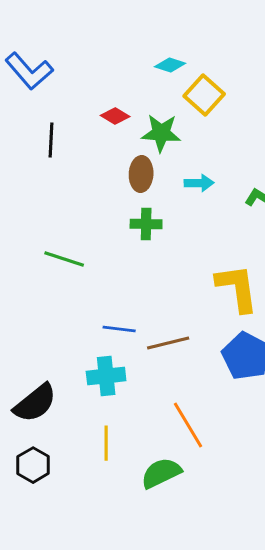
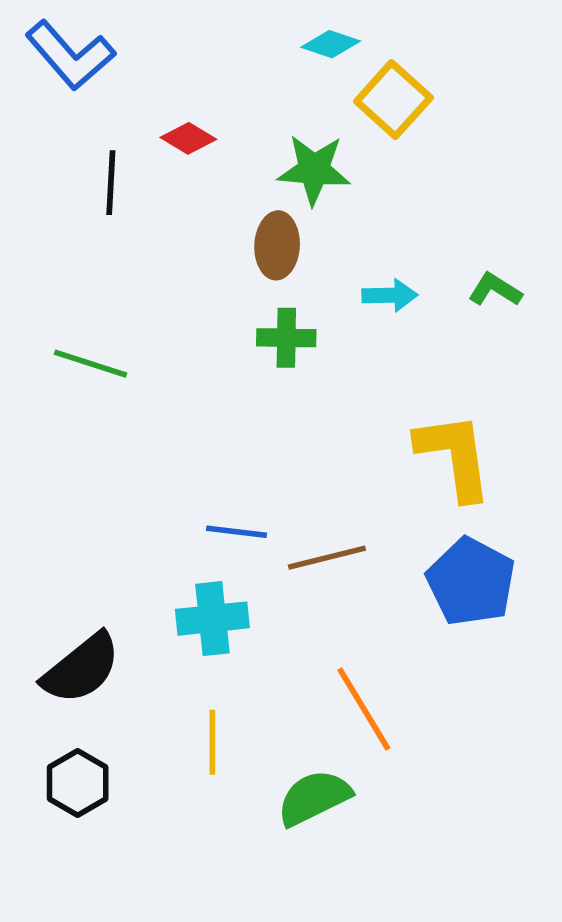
red diamond: (115, 116) -> (188, 138), moved
cyan arrow: (199, 183) -> (390, 295), moved
green line: (64, 259) -> (91, 364), moved

